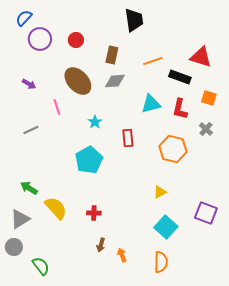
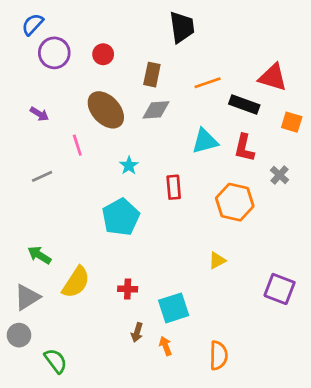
orange square: (209, 98) -> (292, 122), moved
yellow semicircle: (56, 208) -> (76, 282), turned 75
cyan square: (166, 227) -> (174, 308), moved, turned 30

